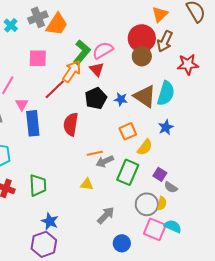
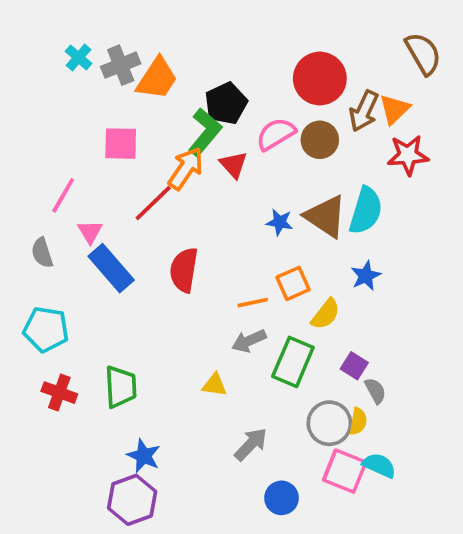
orange triangle: (160, 14) -> (394, 109), moved
cyan cross: (11, 25) -> (79, 57), moved
red circle: (142, 38) -> (320, 79), moved
pink semicircle: (103, 50) -> (276, 134), moved
black pentagon: (96, 98) -> (226, 103), moved
blue rectangle: (33, 123) -> (111, 268), turned -35
orange line: (95, 153) -> (253, 303), moved
gray semicircle: (171, 187) -> (375, 391), turned -152

